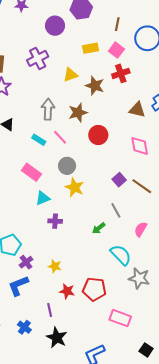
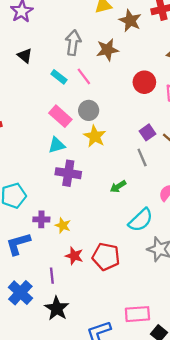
red circle: (98, 135) -> (144, 82), moved
pink rectangle: (31, 172) -> (60, 116), moved
gray line: (116, 210) -> (142, 157), moved
purple cross: (55, 221) -> (68, 173), size x1.5
cyan semicircle: (121, 255) -> (141, 220), turned 85
purple cross: (26, 262) -> (41, 219), moved, turned 32
pink rectangle: (120, 318) -> (137, 314), moved, turned -30
blue cross: (24, 327) -> (20, 293), size x1.5

